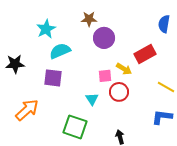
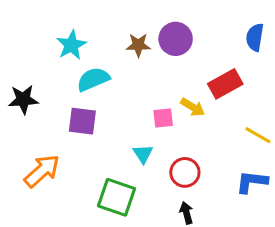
brown star: (89, 19) -> (138, 45), moved
purple circle: (104, 38) -> (176, 39), moved
red circle: (119, 92) -> (185, 172), moved

